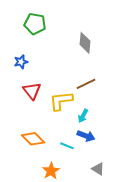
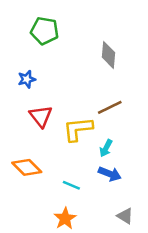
orange diamond: (33, 139) -> (27, 167), moved
cyan line: (67, 146) -> (71, 185), moved

